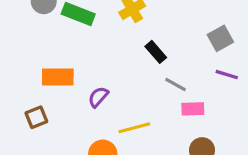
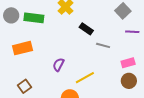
orange rectangle: (58, 77) -> (22, 48), moved
pink rectangle: (193, 109) -> (128, 63), moved

